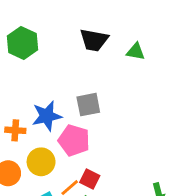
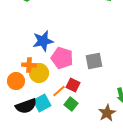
gray square: (88, 105) -> (94, 61), moved
orange cross: (15, 130) -> (29, 65), moved

